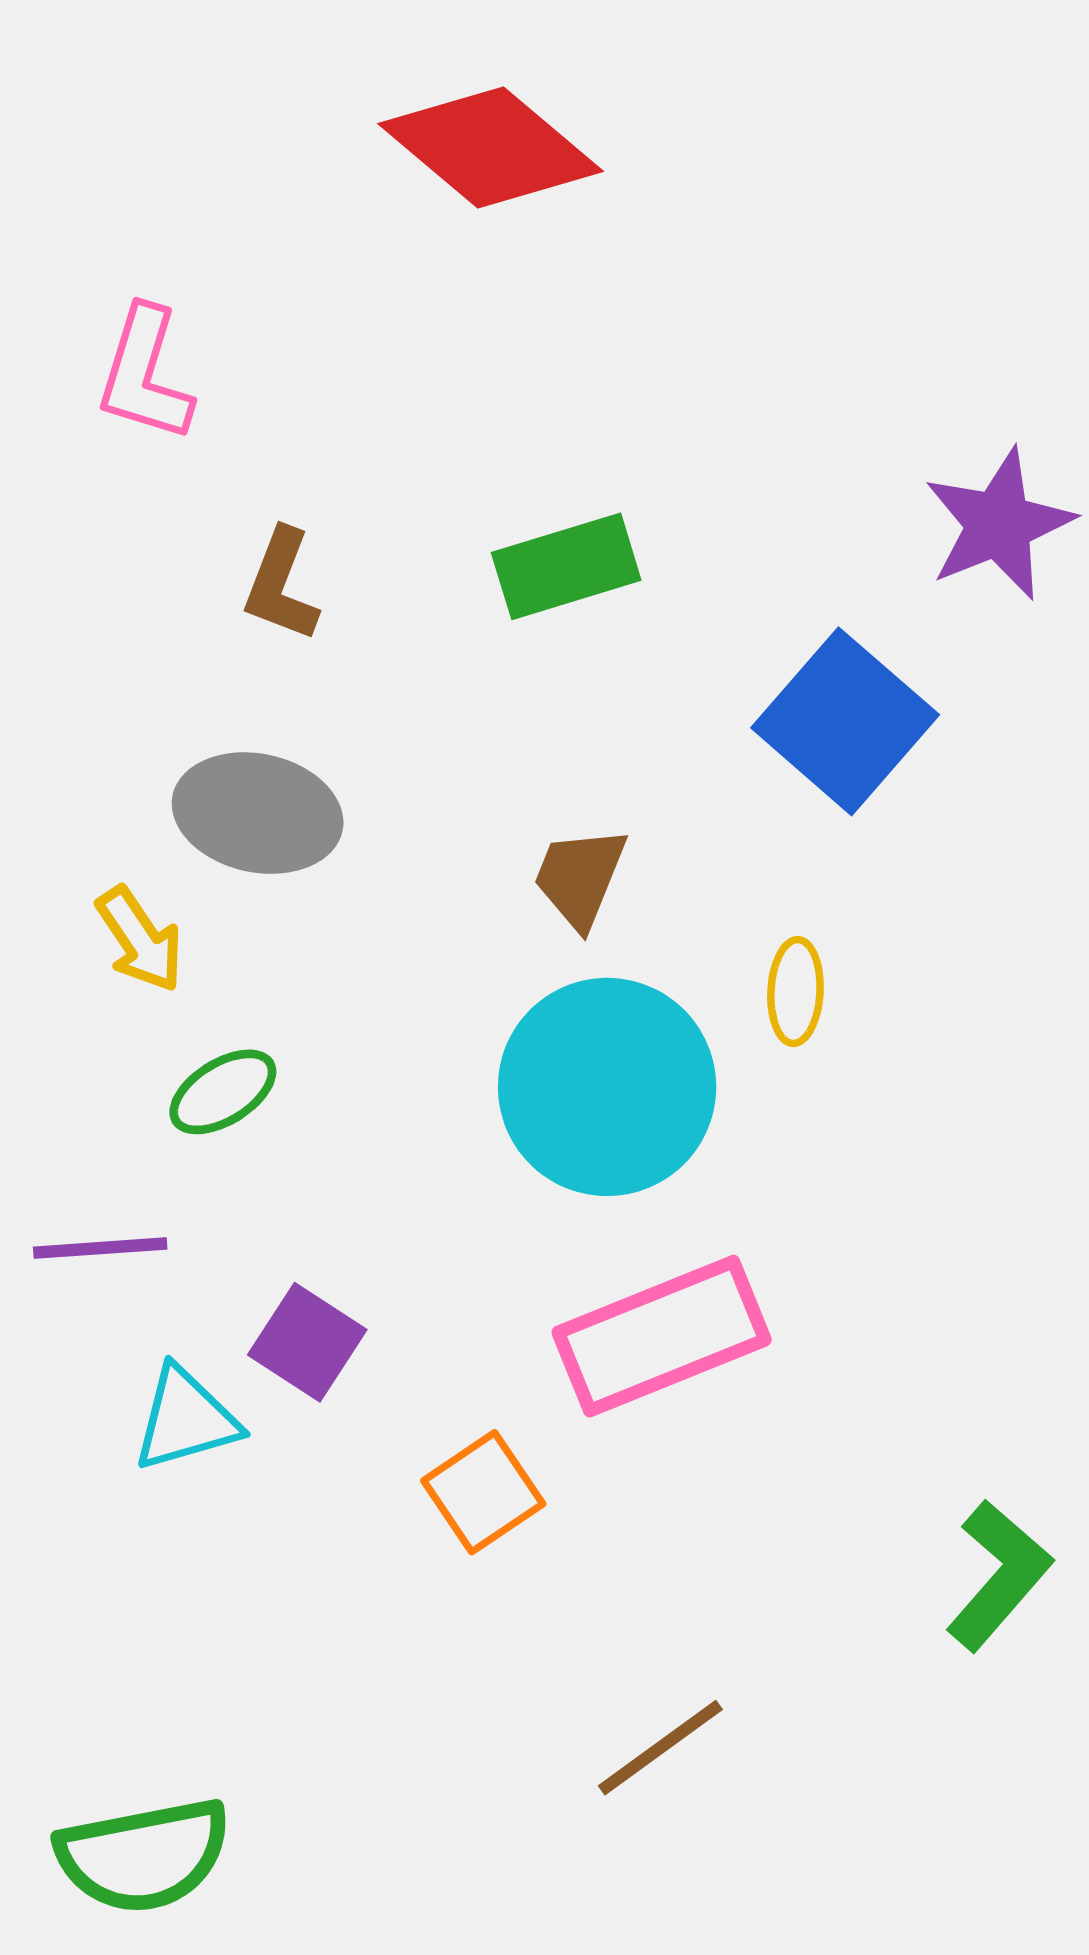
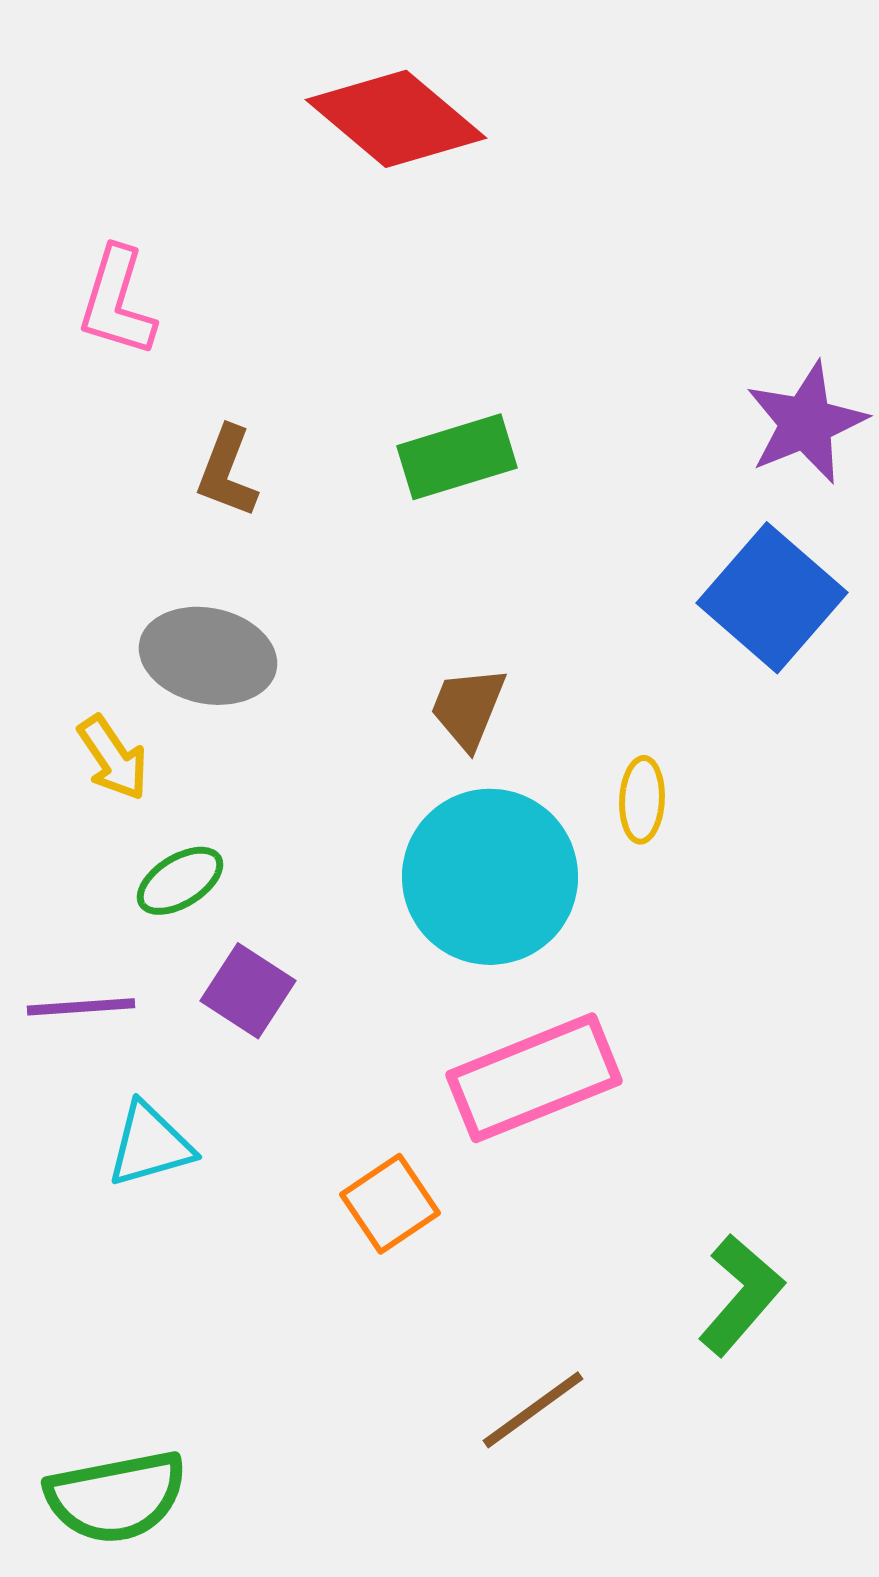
blue square: (845, 721) -> (772, 598), moved
purple square: (307, 1342) -> (248, 991), moved
green L-shape: (999, 1575) -> (741, 1295), moved

